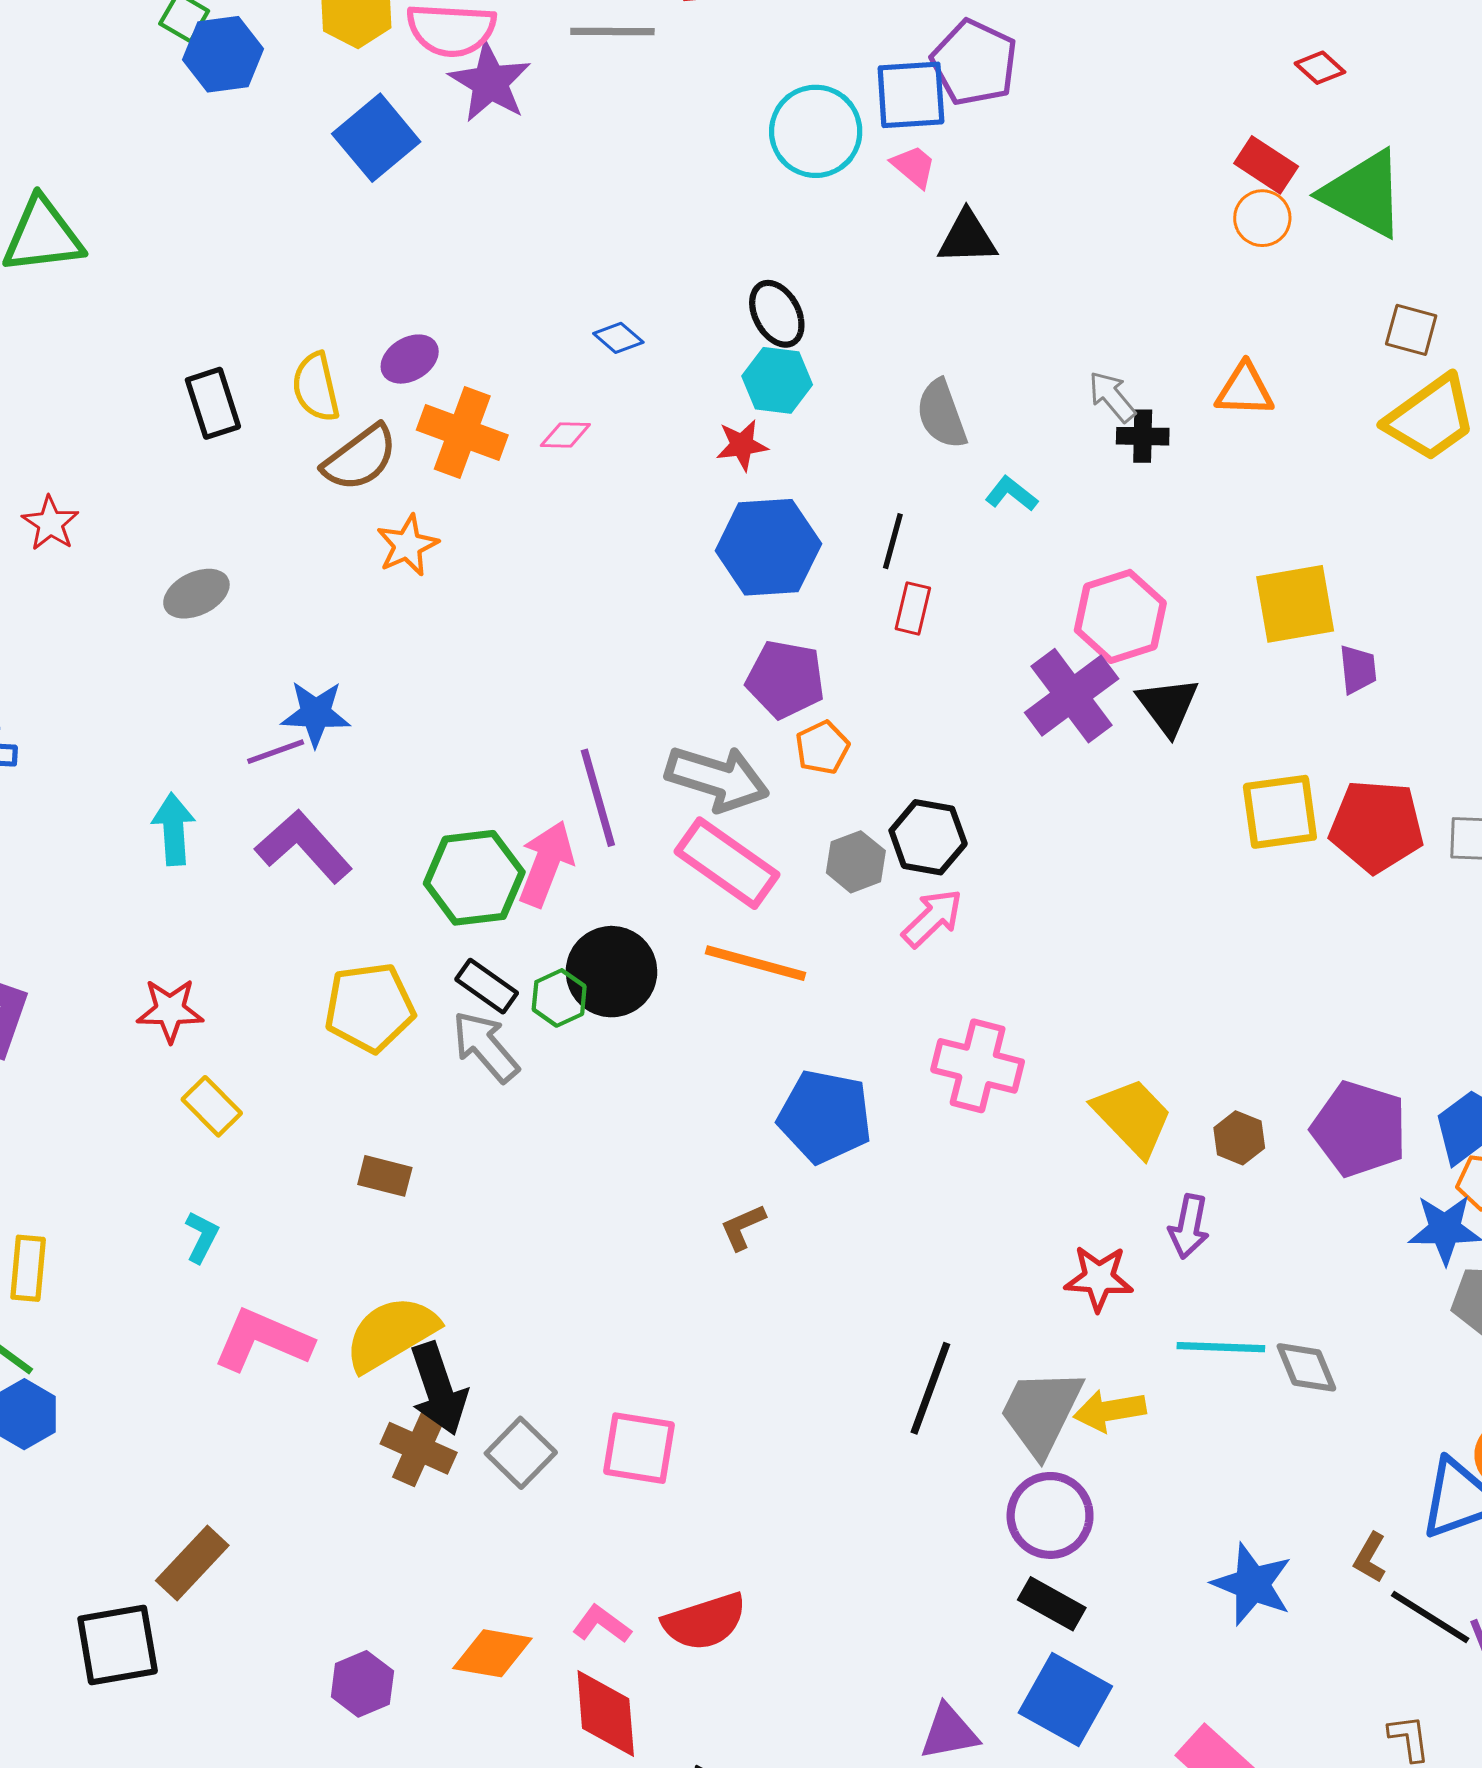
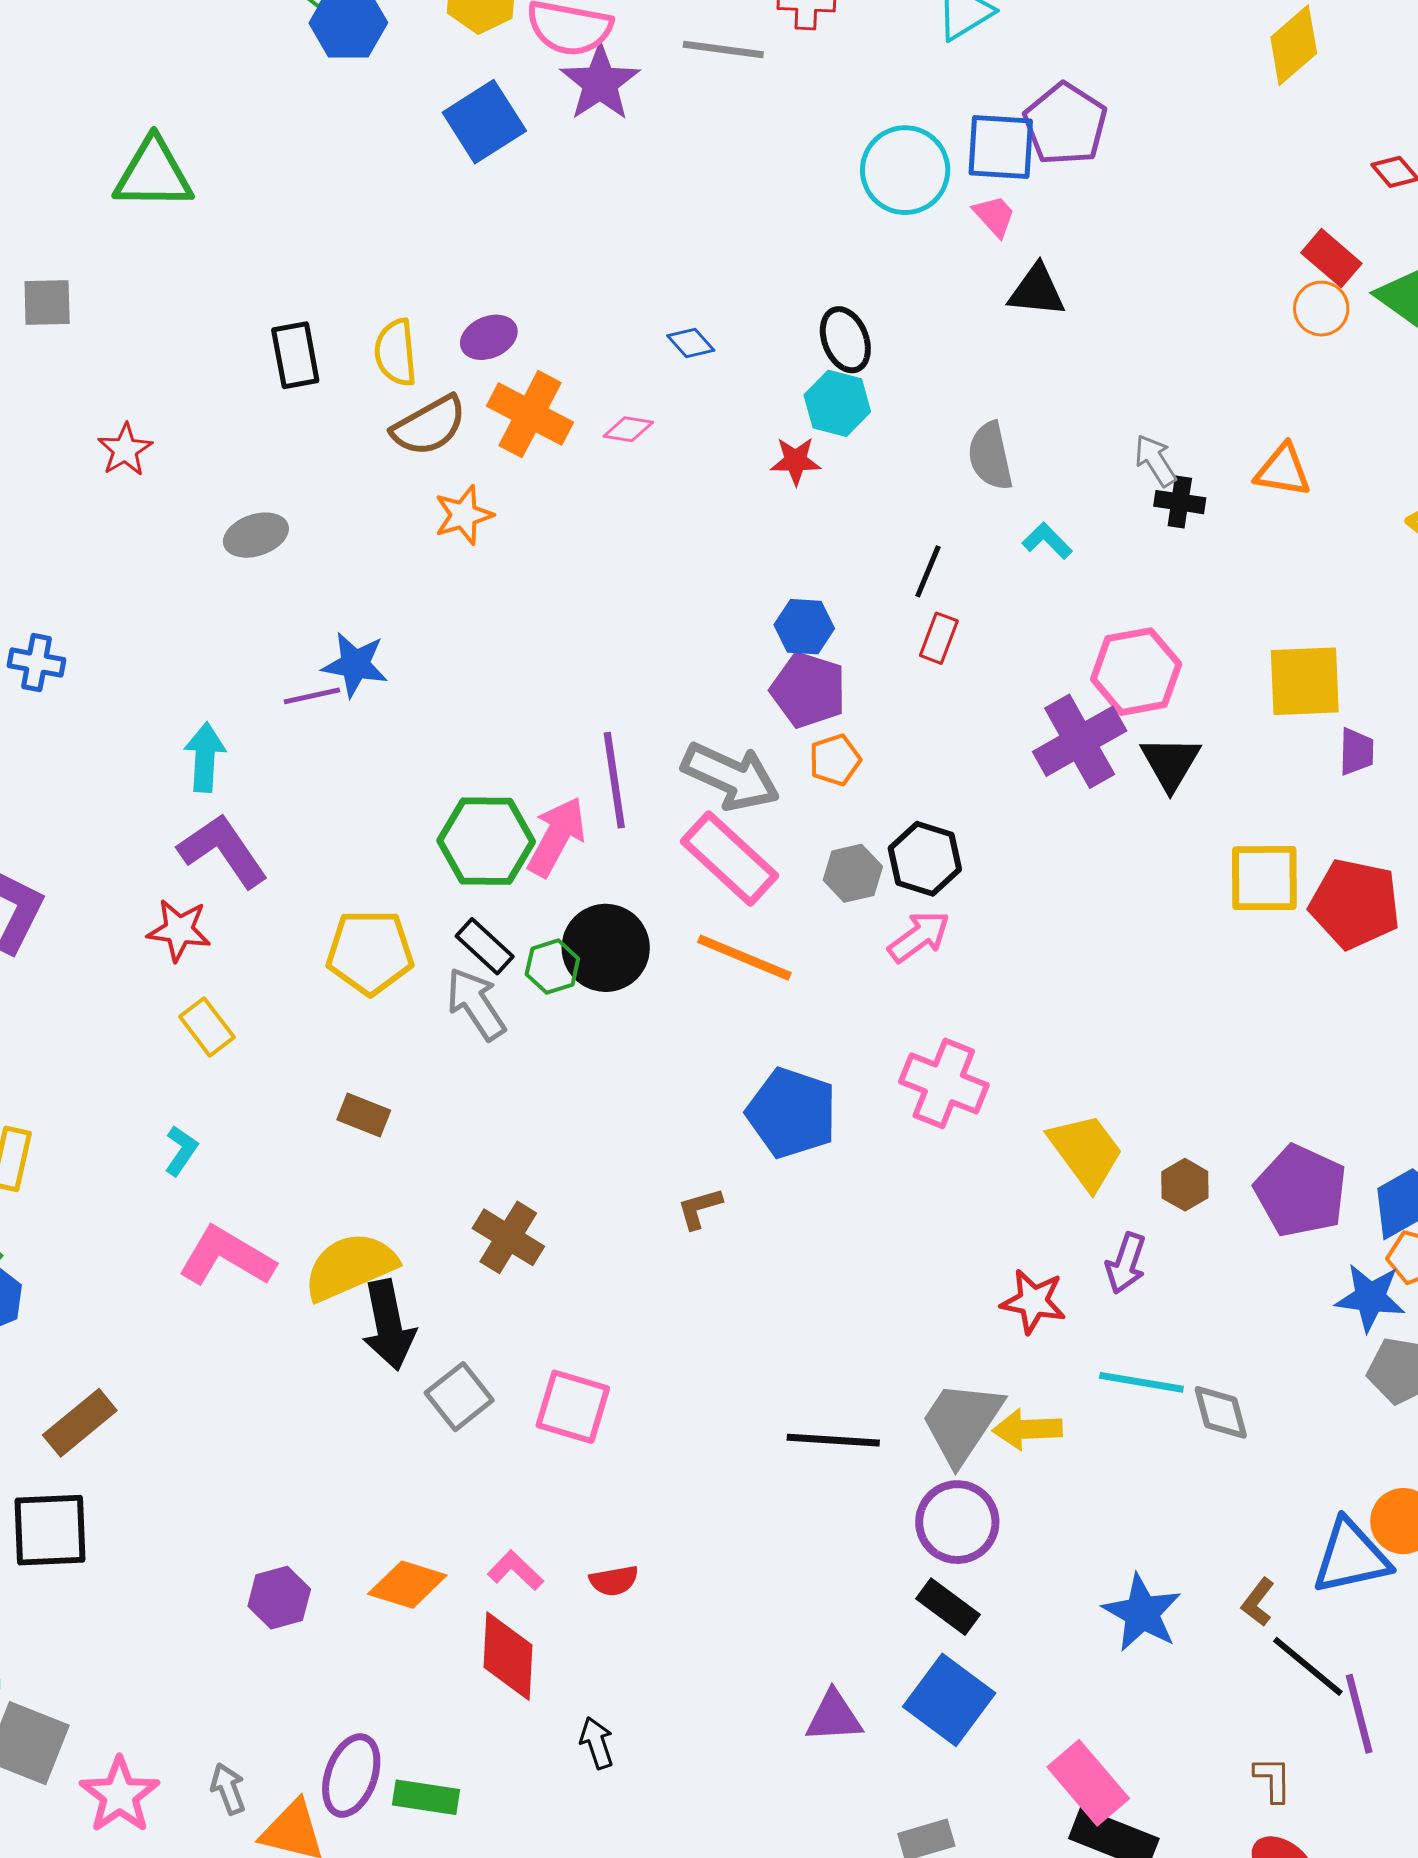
blue hexagon: (768, 547) -> (804, 627), moved, size x0.6
purple L-shape: (304, 846) -> (223, 851), moved
black line: (930, 1388) -> (833, 1440), moved, turned 66
brown cross: (419, 1448) -> (508, 1237), moved
brown rectangle: (192, 1563) -> (80, 1423), moved
red semicircle: (705, 1622) -> (614, 1581), size x0.6

